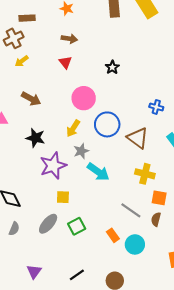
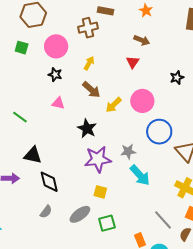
yellow arrow: (22, 61) -> (89, 63), moved, turned 144
yellow arrow: (73, 128) -> (113, 105), moved

